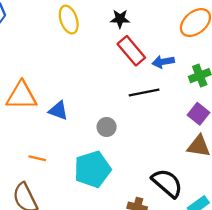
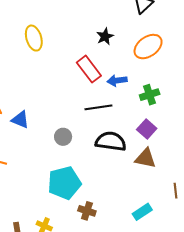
black star: (120, 19) -> (105, 36), moved, turned -30
cyan pentagon: (93, 169) -> (64, 183), moved
black semicircle: (167, 183) -> (111, 141), moved, turned -36

